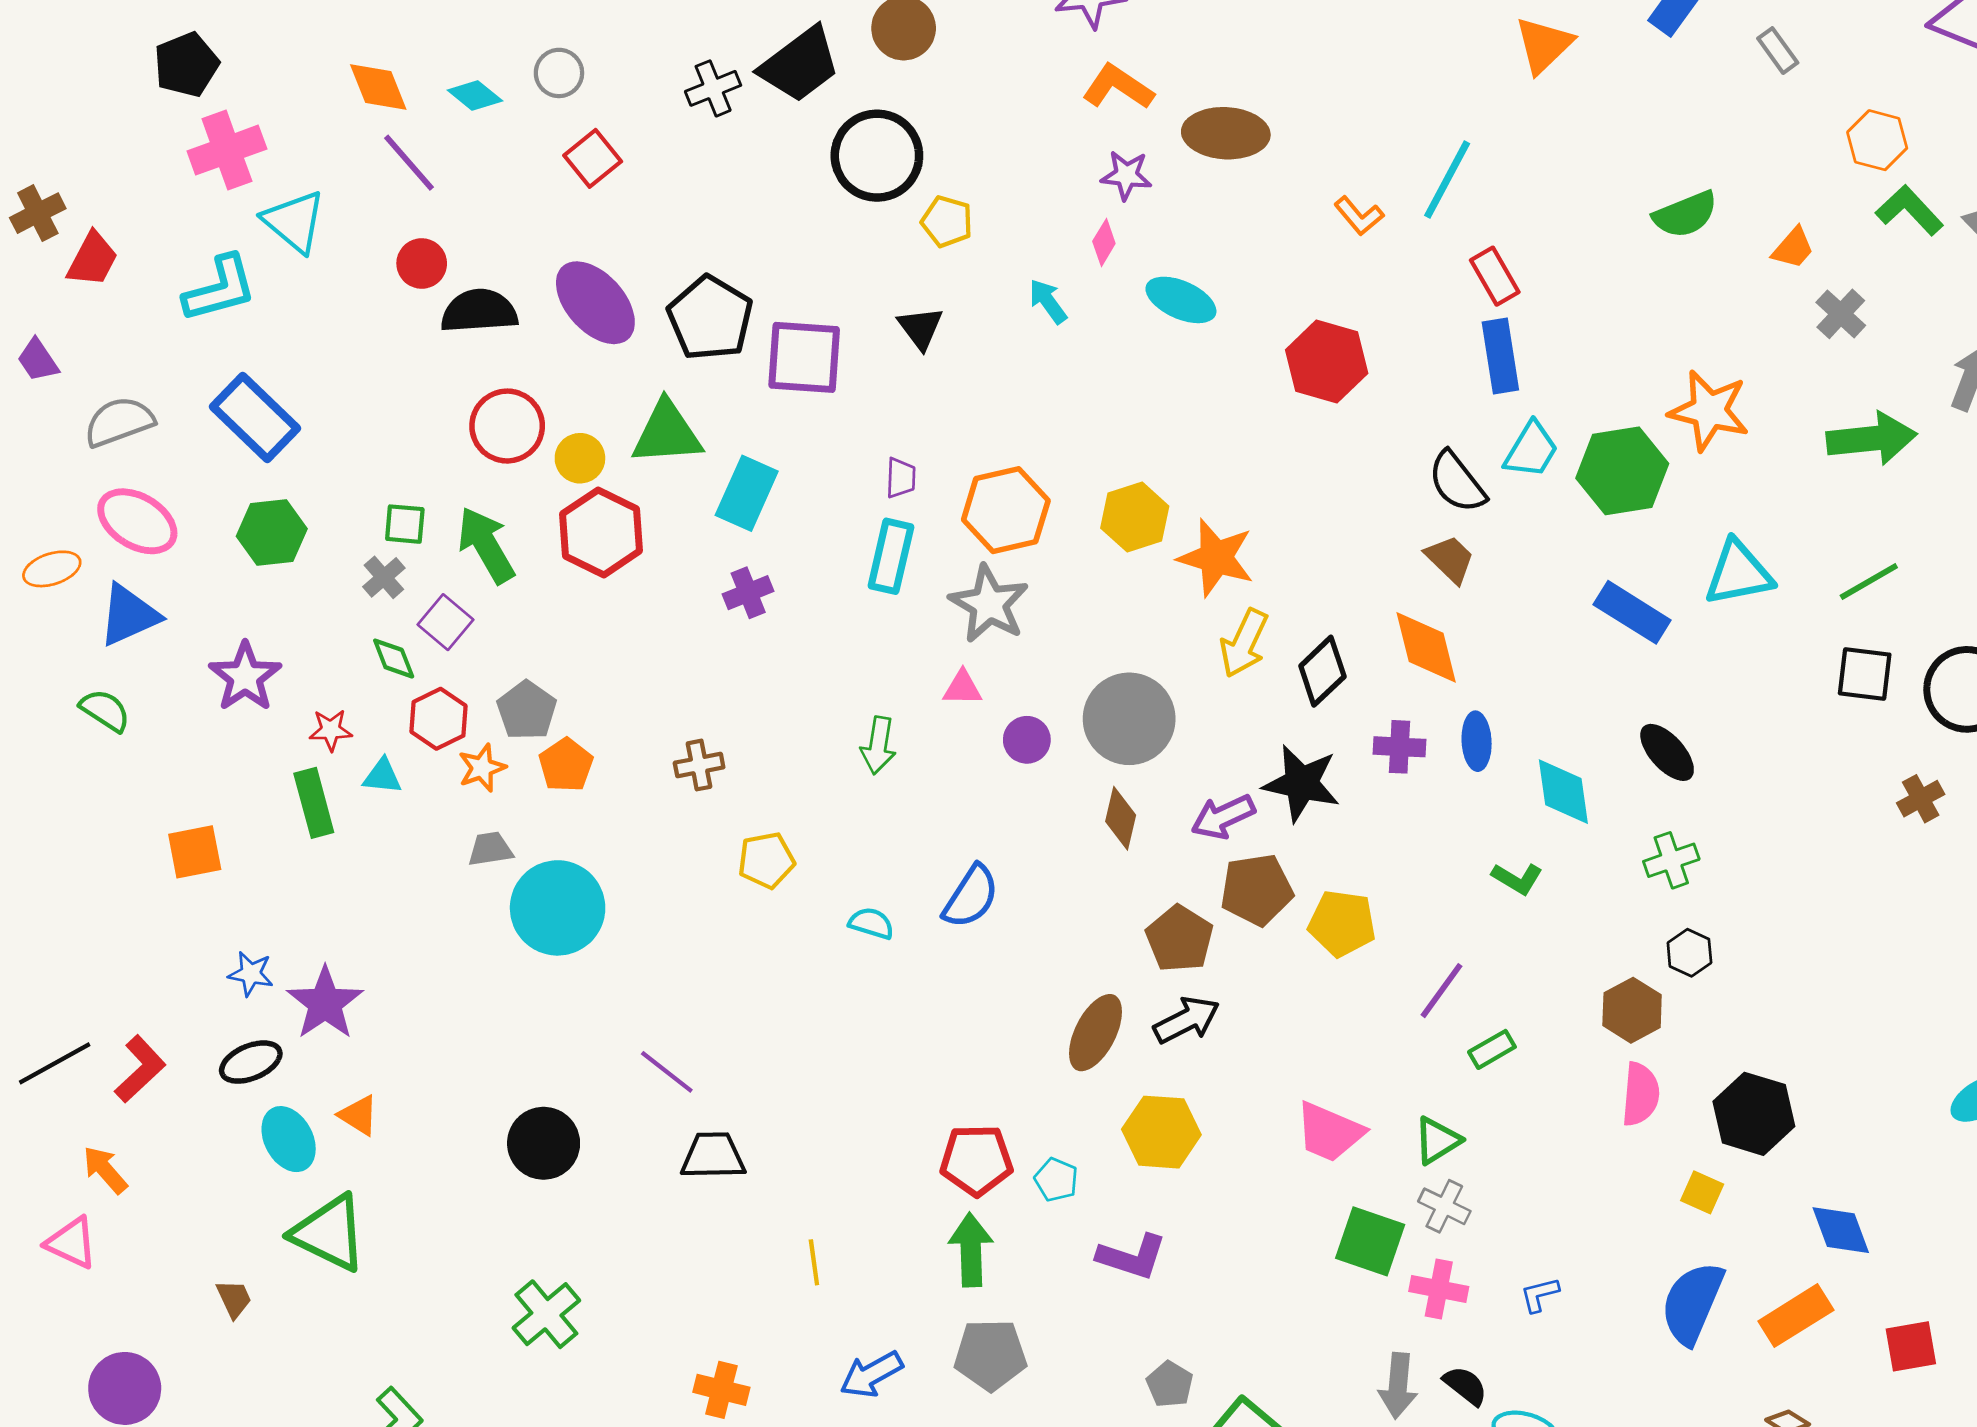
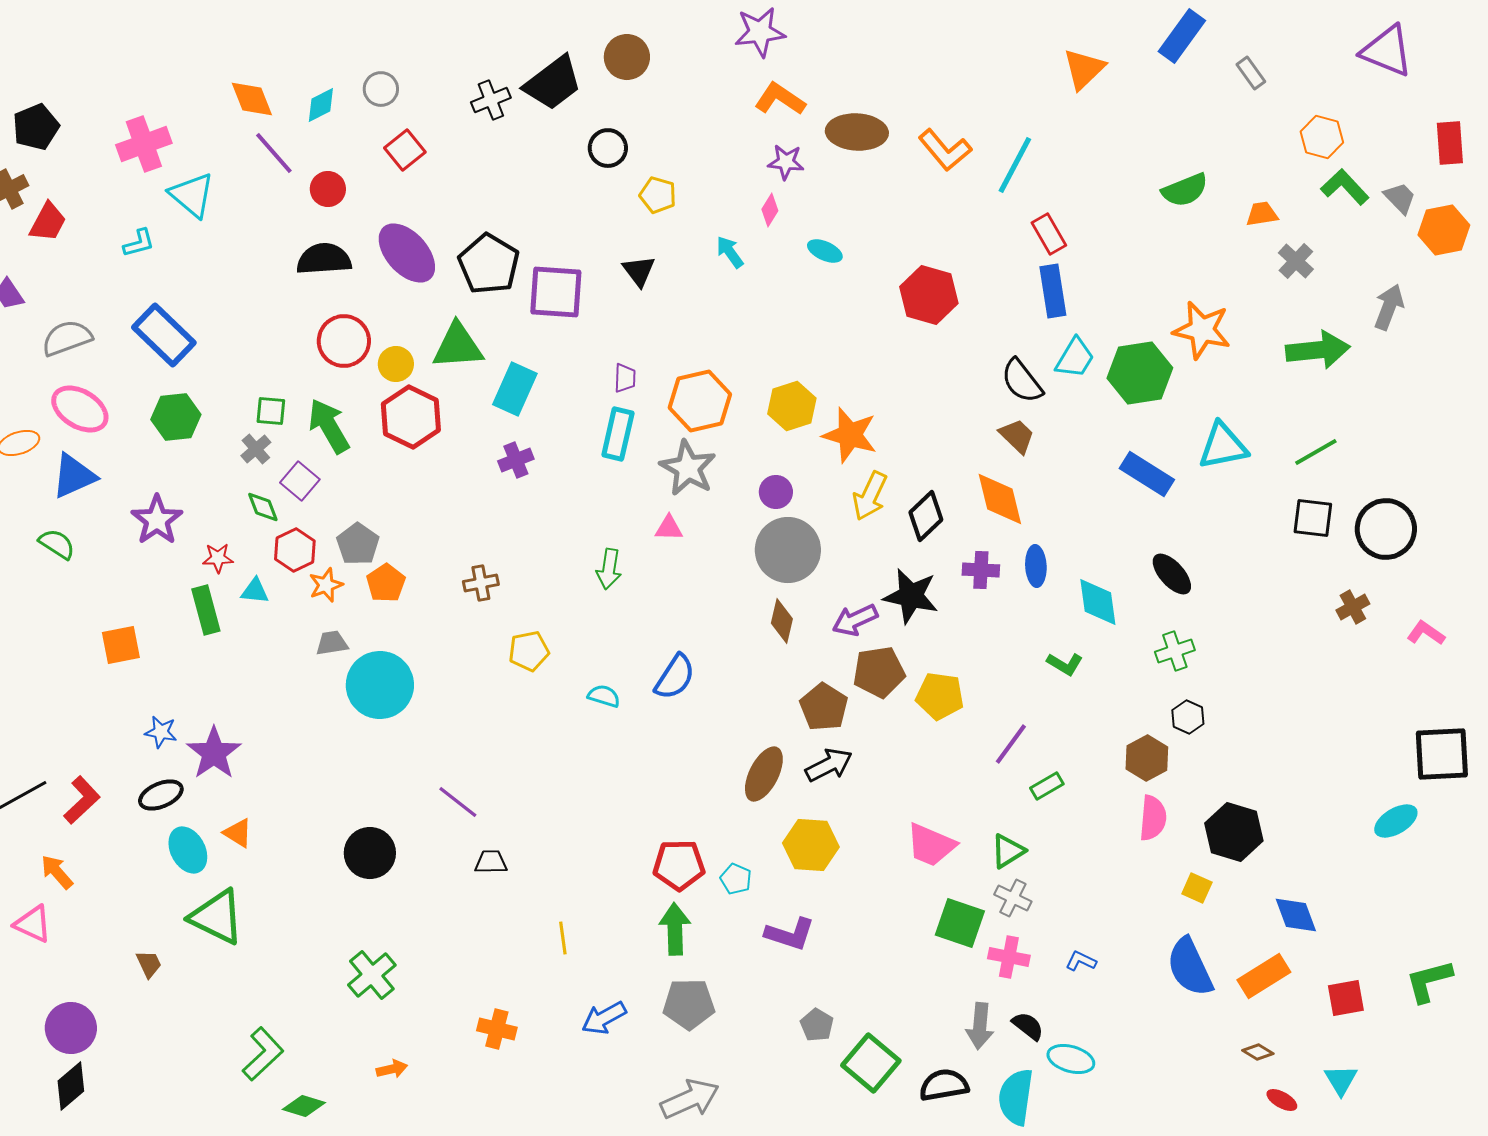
black pentagon: (186, 65) -> (36, 127), moved
cyan diamond: (475, 95) -> (321, 105), turned -66
black circle: (877, 156) -> (608, 148), size x0.6
orange L-shape: (1359, 216) -> (945, 150), moved, size x1.5
orange trapezoid: (1793, 248) -> (1262, 214), turned -140
red circle: (422, 264) -> (328, 189), moved
cyan L-shape: (220, 289) -> (139, 243), size x0.6
cyan ellipse: (1181, 300) -> (825, 251), size x0.7
purple circle: (1027, 740) -> (776, 492), moved
black trapezoid: (713, 1156) -> (491, 862), size x0.7
blue L-shape: (1540, 1295) -> (1081, 961), turned 40
blue semicircle: (1692, 1303) -> (1190, 967), turned -48

